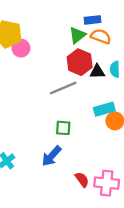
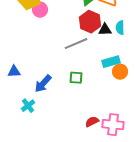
blue arrow: (51, 156) -> (43, 84), moved
red semicircle: (82, 180) -> (92, 122), turned -80

